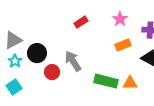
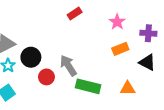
red rectangle: (81, 22) -> (75, 14), moved
green rectangle: (106, 81) -> (88, 86), moved

